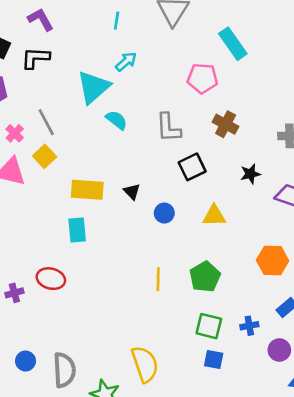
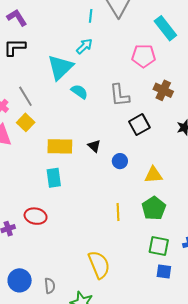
cyan line: (117, 21) -> (91, 16), moved
yellow triangle: (214, 216) -> (154, 175), moved
blue circle: (26, 361) -> (20, 280), size x1.5
yellow semicircle: (145, 364) -> (99, 265), moved
gray semicircle: (64, 370) -> (50, 286), size x0.6

